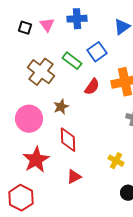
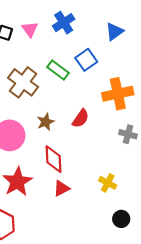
blue cross: (77, 19) -> (64, 23), turned -30
red semicircle: (92, 87) -> (81, 118), moved
red triangle: (74, 177) -> (61, 188), moved

